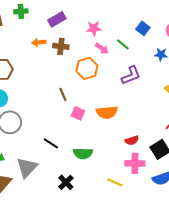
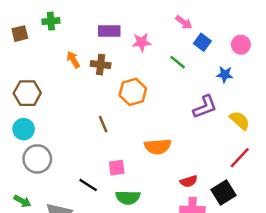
purple rectangle: (57, 19) -> (109, 31), moved, turned 30
orange arrow: (39, 42) -> (73, 60), turned 64
pink arrow: (102, 48) -> (184, 22), moved
purple L-shape: (131, 75) -> (205, 107), moved
pink square: (78, 113) -> (117, 168), moved, turned -32

